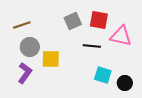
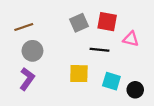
pink triangle: (121, 36) -> (131, 39), size x0.7
yellow square: (51, 59) -> (79, 74), moved

